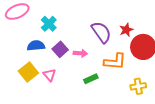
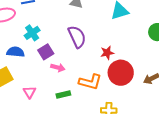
purple semicircle: (101, 32) -> (77, 37), moved
purple square: (60, 49) -> (46, 52), moved
pink triangle: (50, 75) -> (29, 92), moved

